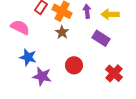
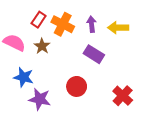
brown star: (62, 32) -> (42, 46), moved
purple rectangle: (101, 38) -> (94, 54), moved

